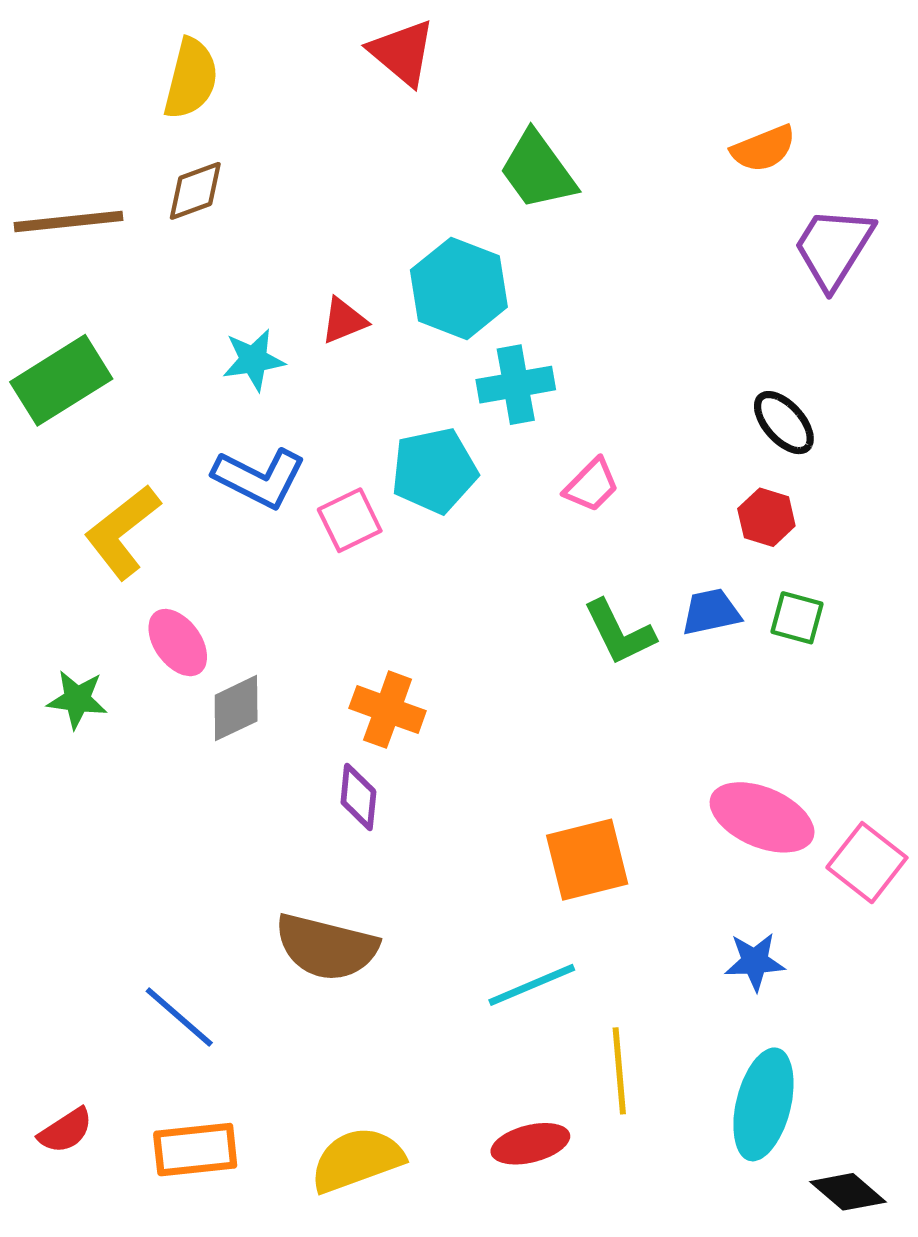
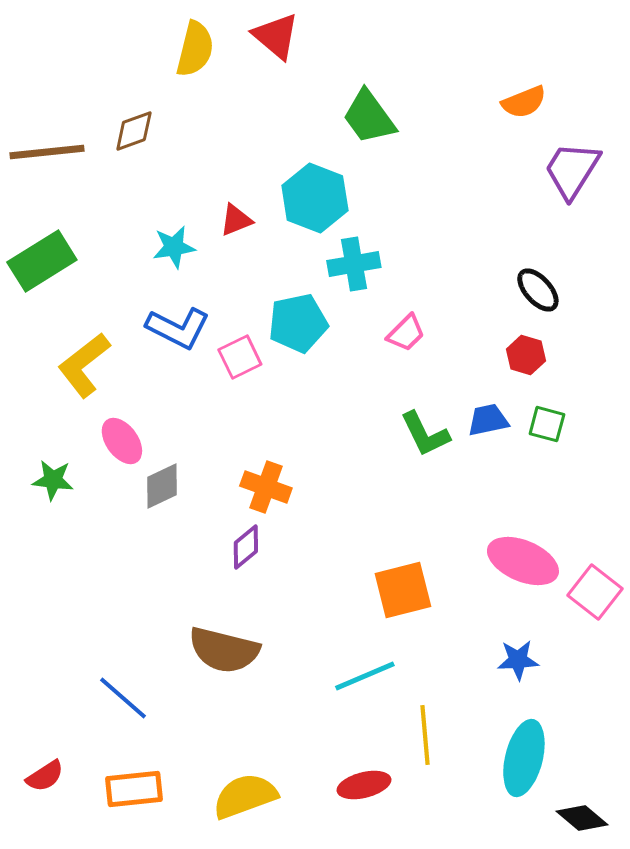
yellow semicircle: (191, 79) -> (195, 49), moved
purple diamond: (358, 797) -> (246, 547), turned 45

